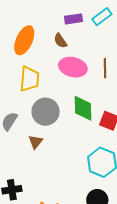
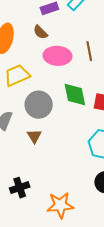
yellow trapezoid: (30, 79) -> (17, 75), turned -108

